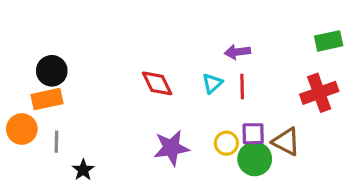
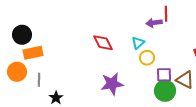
black circle: (52, 71) -> (22, 35), moved
red line: (242, 87) -> (166, 14), moved
yellow circle: (226, 143) -> (147, 58), moved

